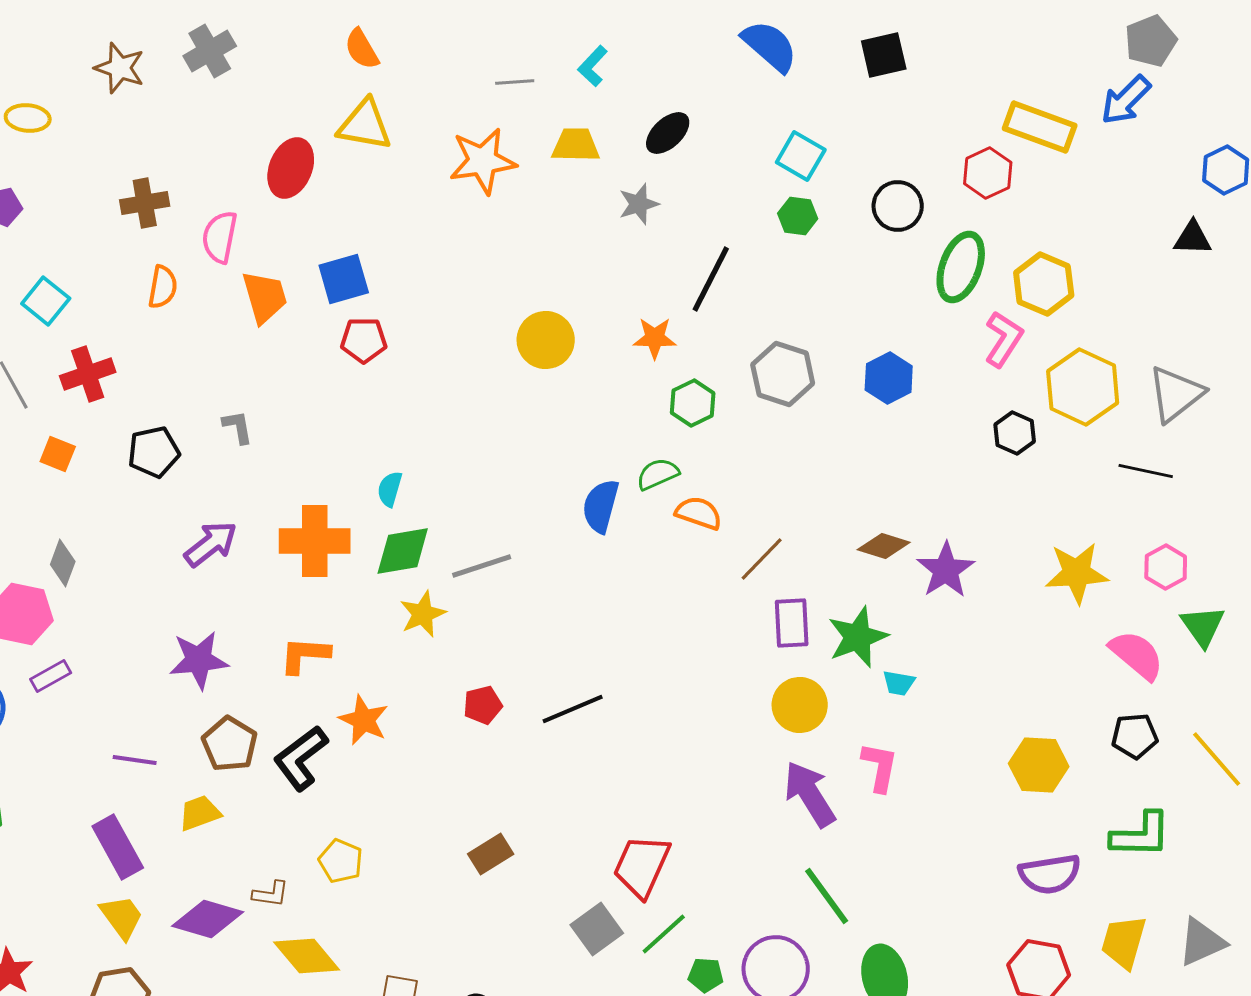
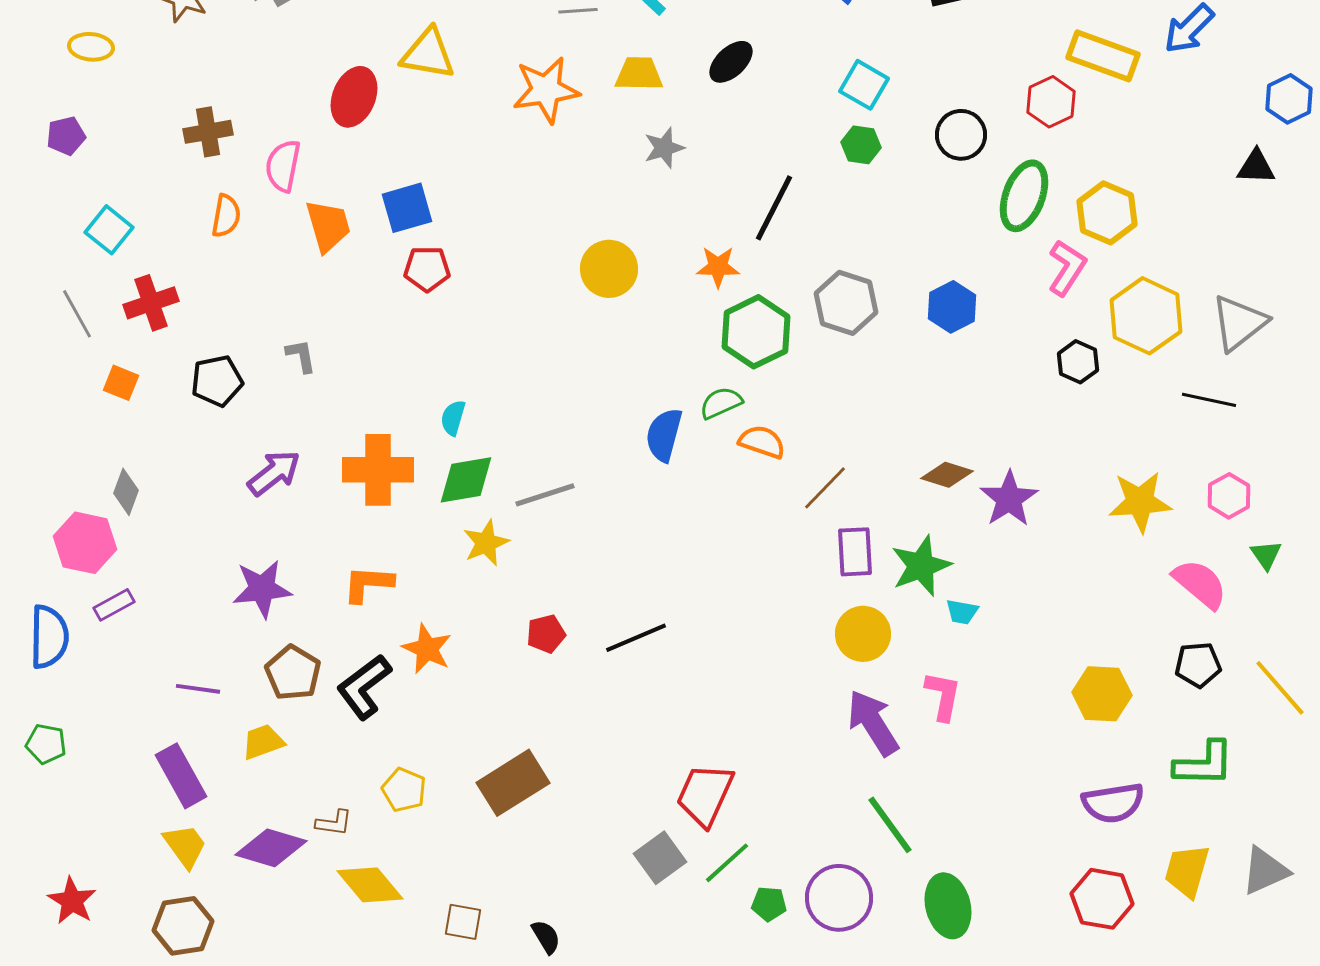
gray star: (639, 204) -> (664, 148), moved
green hexagon: (693, 403) -> (756, 332), size x1.5
green triangle: (1203, 626) -> (1266, 555), size x0.7
brown rectangle: (491, 854) -> (513, 783), moved, size x1.6

